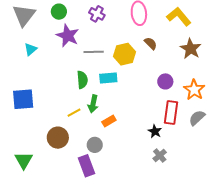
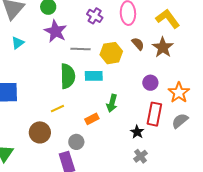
purple cross: (97, 14) -> (95, 16), moved
brown star: (191, 49) -> (163, 47), moved
green semicircle: (82, 80) -> (68, 76), size x1.4
green arrow: (93, 104) -> (112, 103), moved

